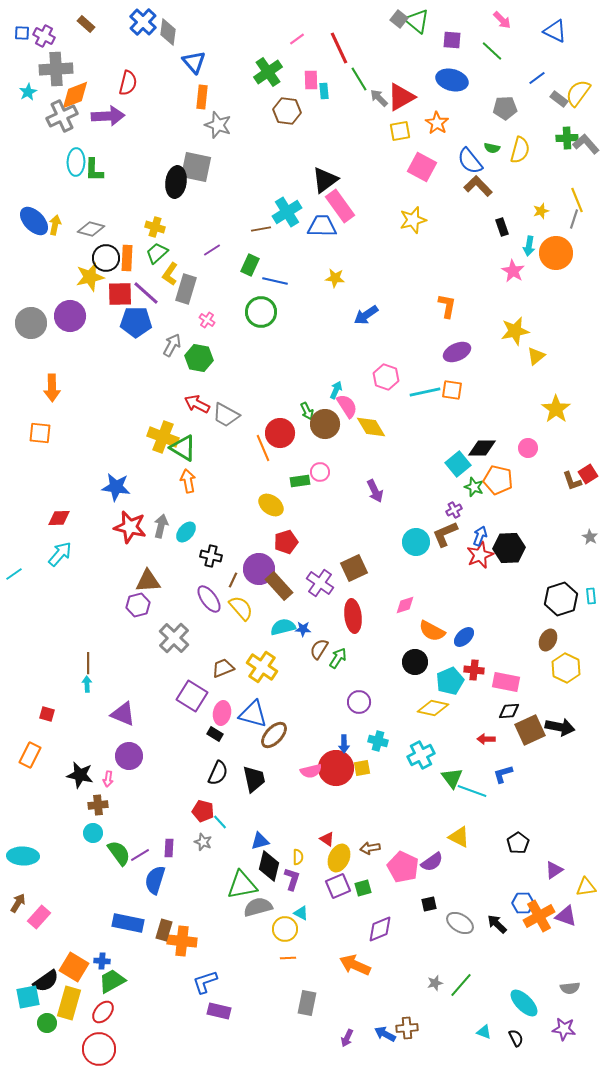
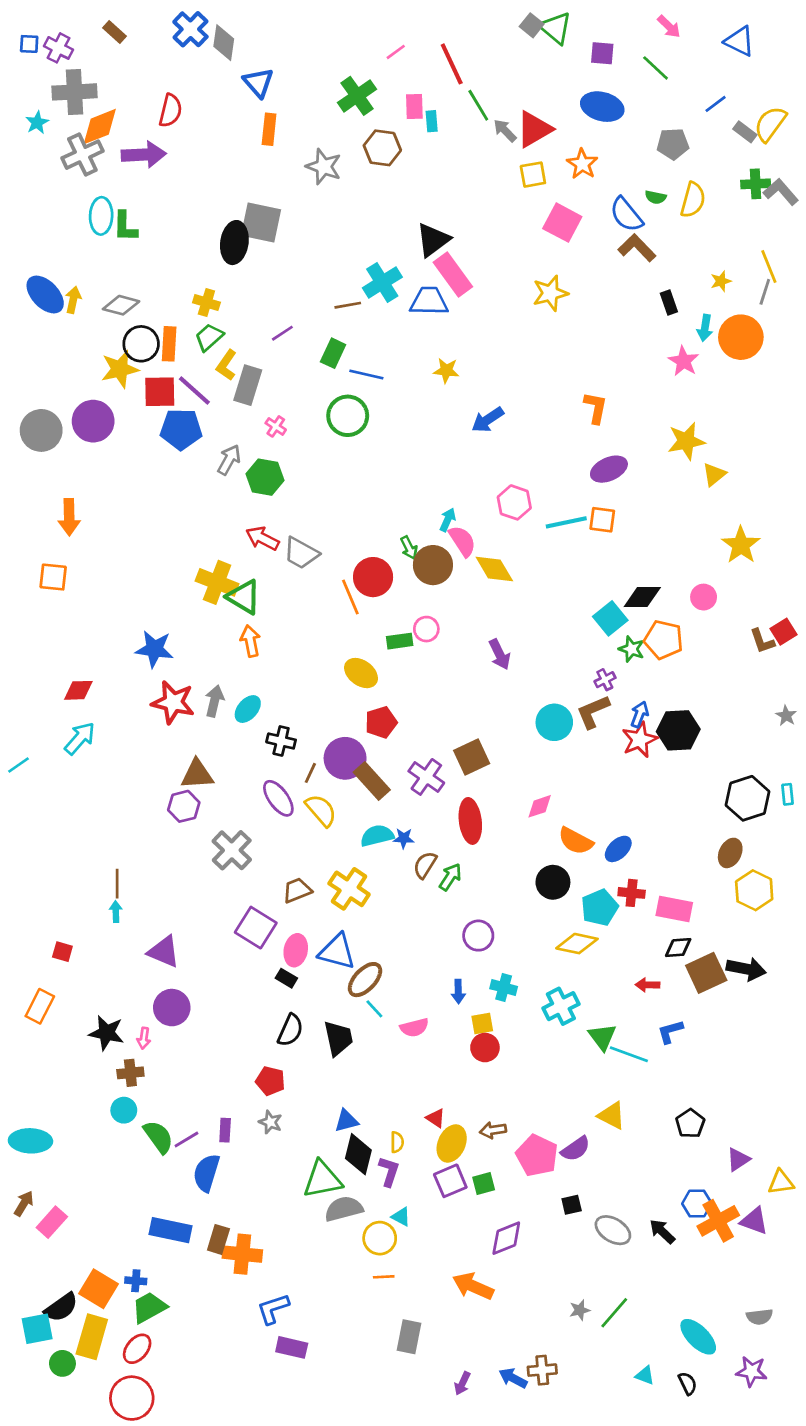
gray star: (218, 125) -> (324, 167), moved
red circle: (336, 768) -> (485, 1048), moved, size x0.6
cyan line: (220, 822) -> (374, 1009), moved

